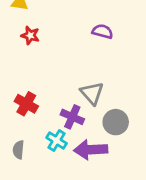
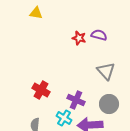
red star: (30, 35) -> (79, 38), moved
gray triangle: (92, 93) -> (106, 71), moved

